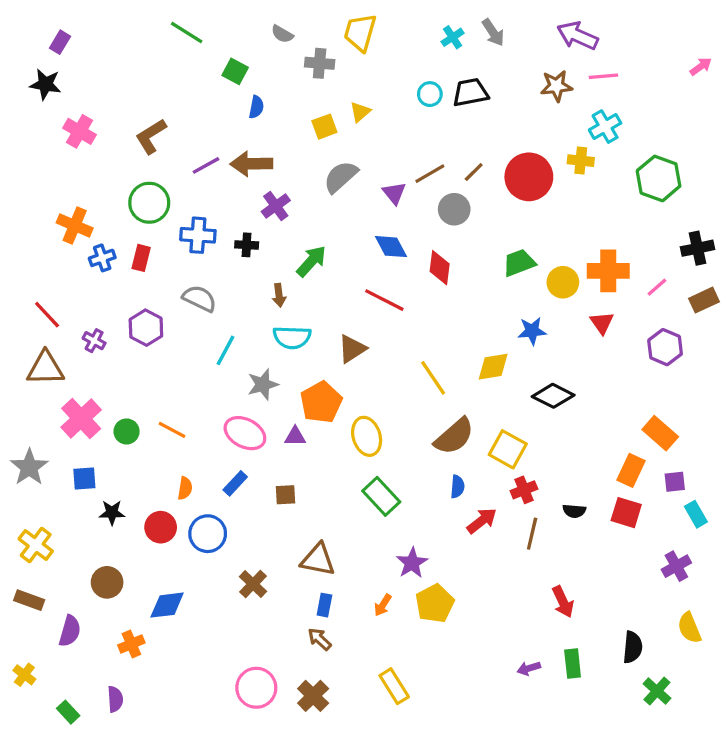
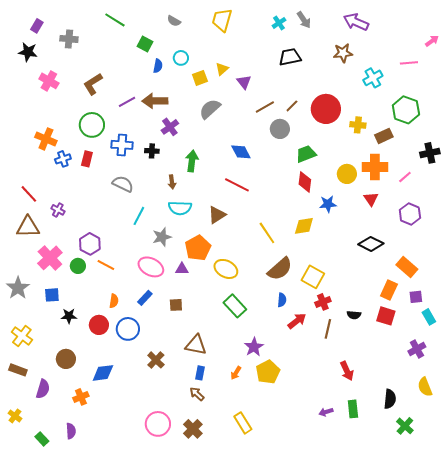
gray cross: (320, 63) -> (69, 39), moved
pink line: (603, 76) -> (409, 63), moved
cyan circle: (430, 94) -> (181, 58), moved
yellow cross: (581, 161) -> (358, 125), moved
purple triangle: (394, 193) -> (244, 82), moved
green arrow: (311, 261) -> (192, 161), turned -35
green trapezoid: (519, 263) -> (306, 154), moved
red diamond: (440, 268) -> (305, 182), moved
brown rectangle: (704, 300) -> (384, 136), moved
purple hexagon: (146, 328) -> (90, 244), moved
black diamond: (553, 396) -> (371, 244), moved
yellow ellipse: (367, 436) -> (226, 269), turned -45

